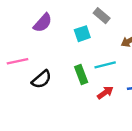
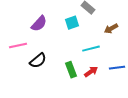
purple semicircle: (43, 23) -> (39, 24), moved
green rectangle: (81, 75) -> (71, 70), moved

